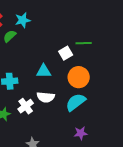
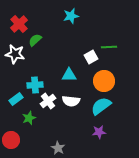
cyan star: (23, 20) -> (71, 16), moved
white cross: (26, 106) -> (48, 101), moved
purple star: (81, 133) -> (99, 132), moved

